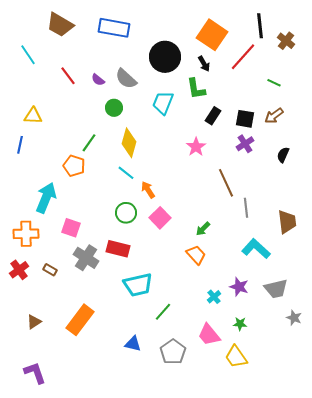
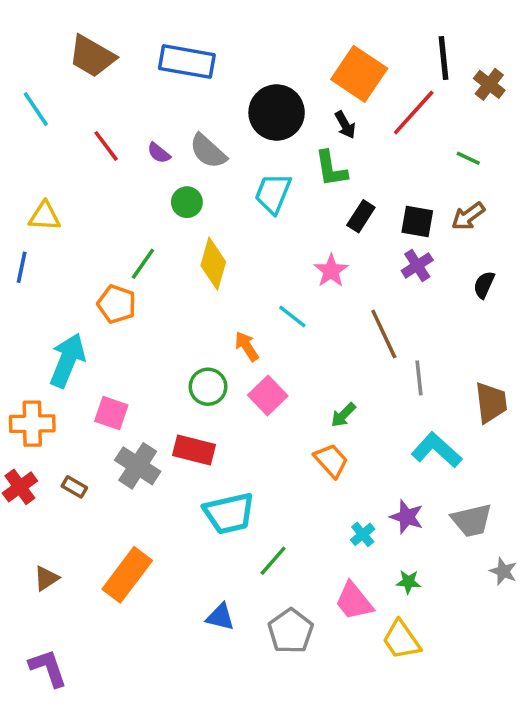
cyan line: (126, 173) -> (292, 316), moved

